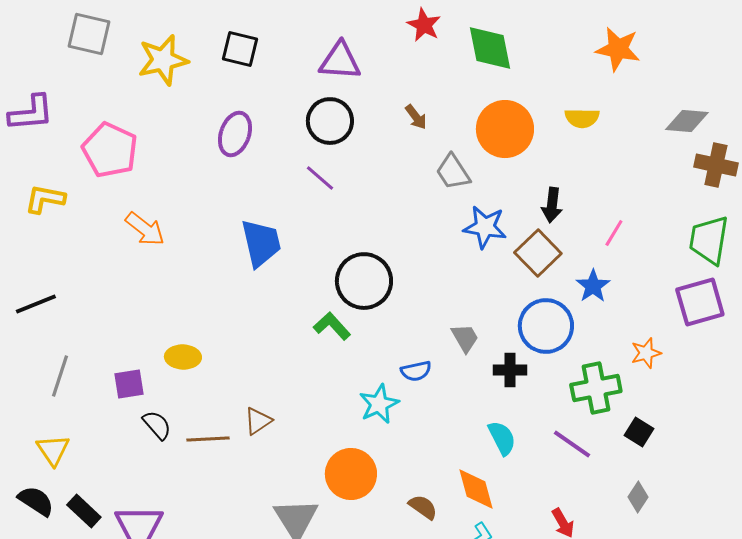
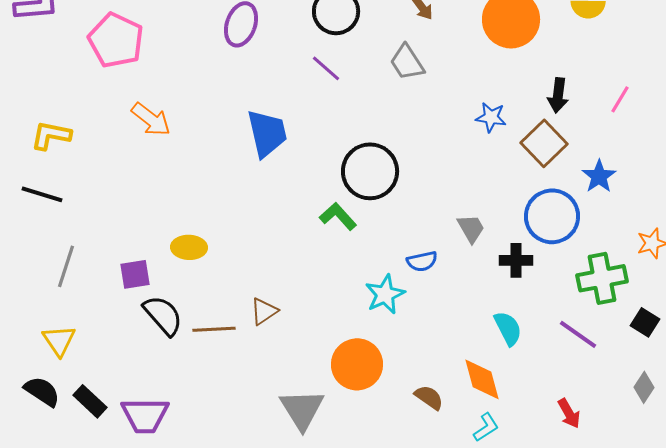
gray trapezoid: (453, 172) -> (407, 62), moved
yellow L-shape: (45, 199) -> (51, 135), moved
blue star: (485, 227) -> (491, 117), size x0.7
pink line: (614, 233) -> (620, 99), moved
black line: (36, 304) -> (42, 194), turned 39
black semicircle: (157, 425) -> (163, 315), size x1.4

